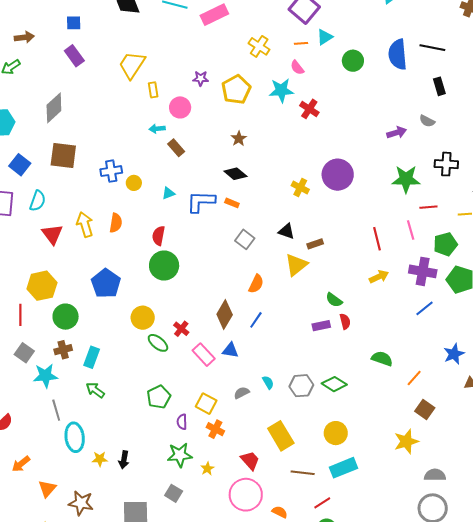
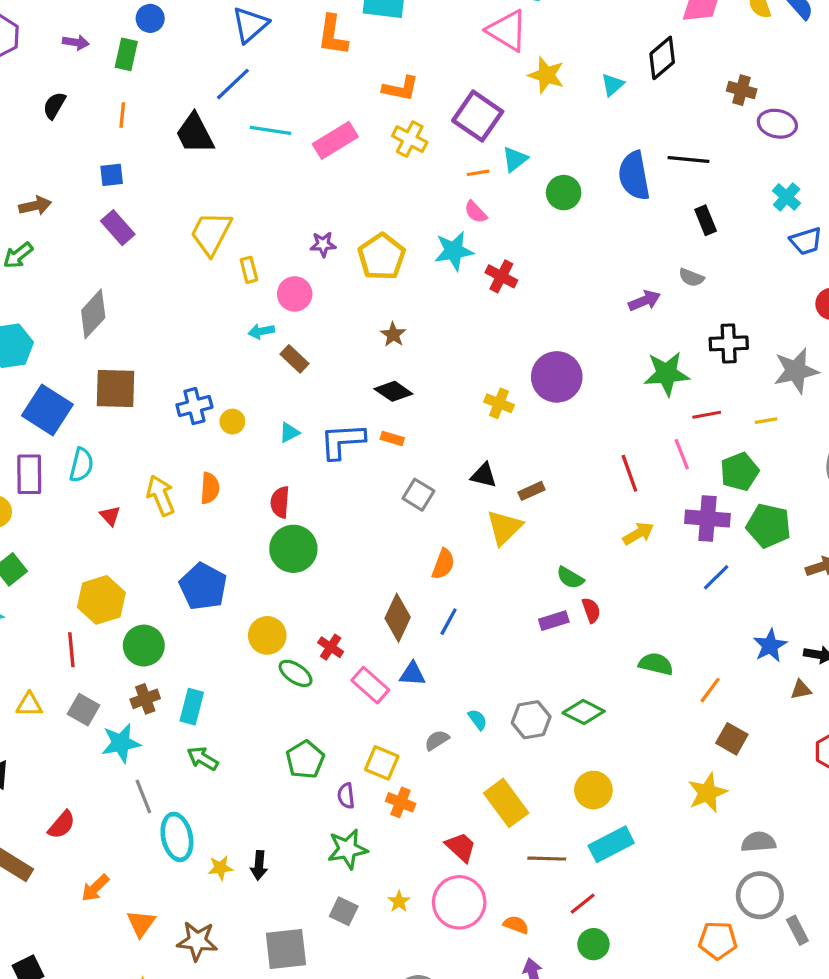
yellow cross: (259, 46) -> (410, 139), moved
blue square: (20, 165) -> (47, 410), size x1.4
red triangle: (52, 234) -> (110, 516), size x0.6
yellow star: (207, 469) -> (399, 901), moved

